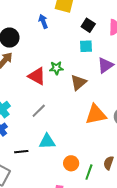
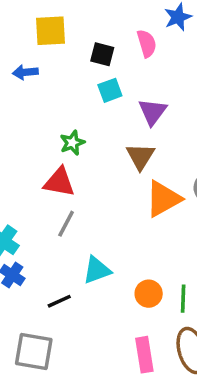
blue arrow: (43, 21) -> (25, 72), turned -56
red triangle: (37, 76) -> (59, 182), moved
brown triangle: (78, 82) -> (140, 156), moved

